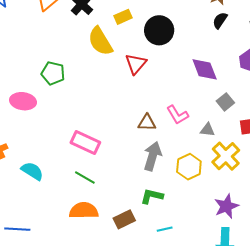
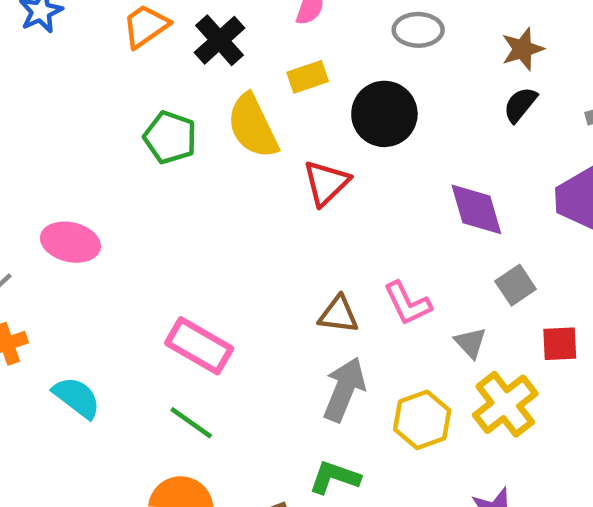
green pentagon: (53, 73) -> (170, 137), moved
gray triangle: (207, 130) -> (470, 343), turned 35

